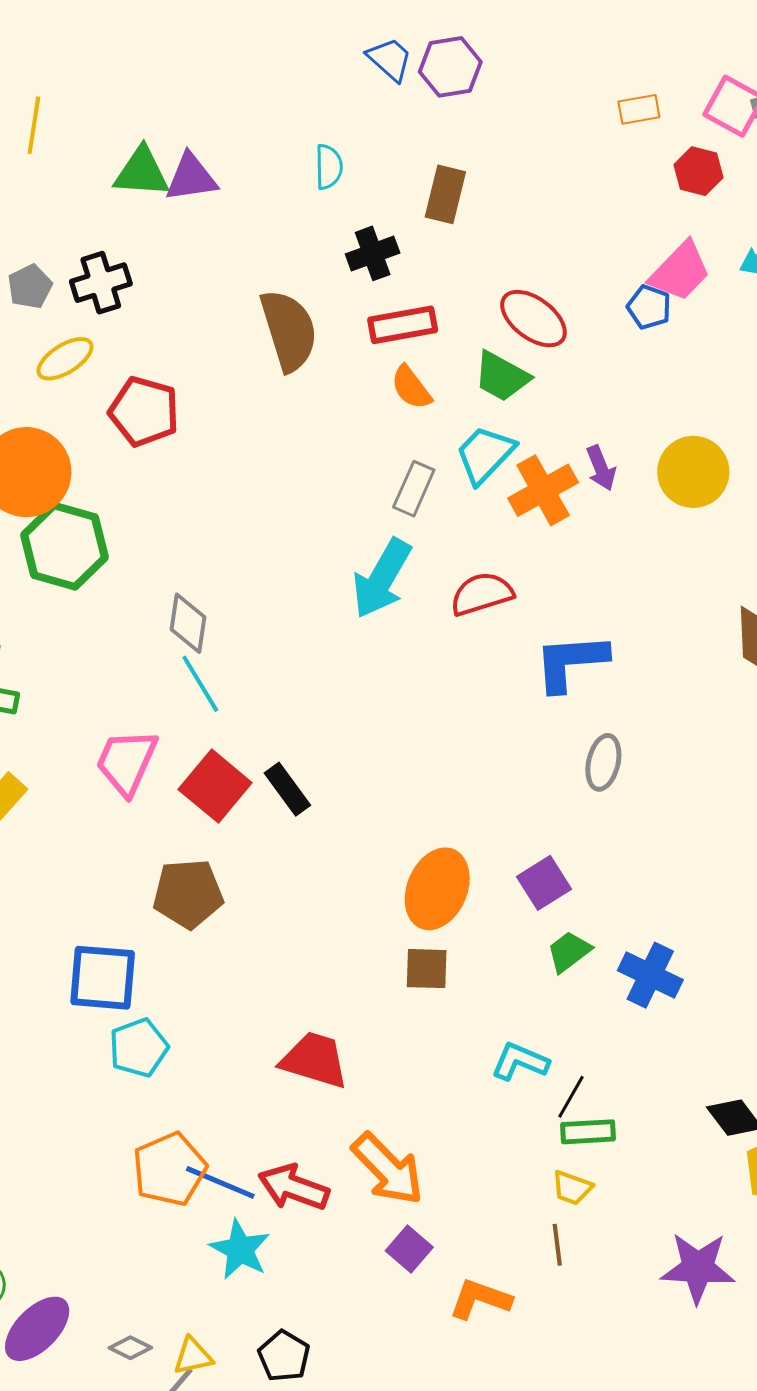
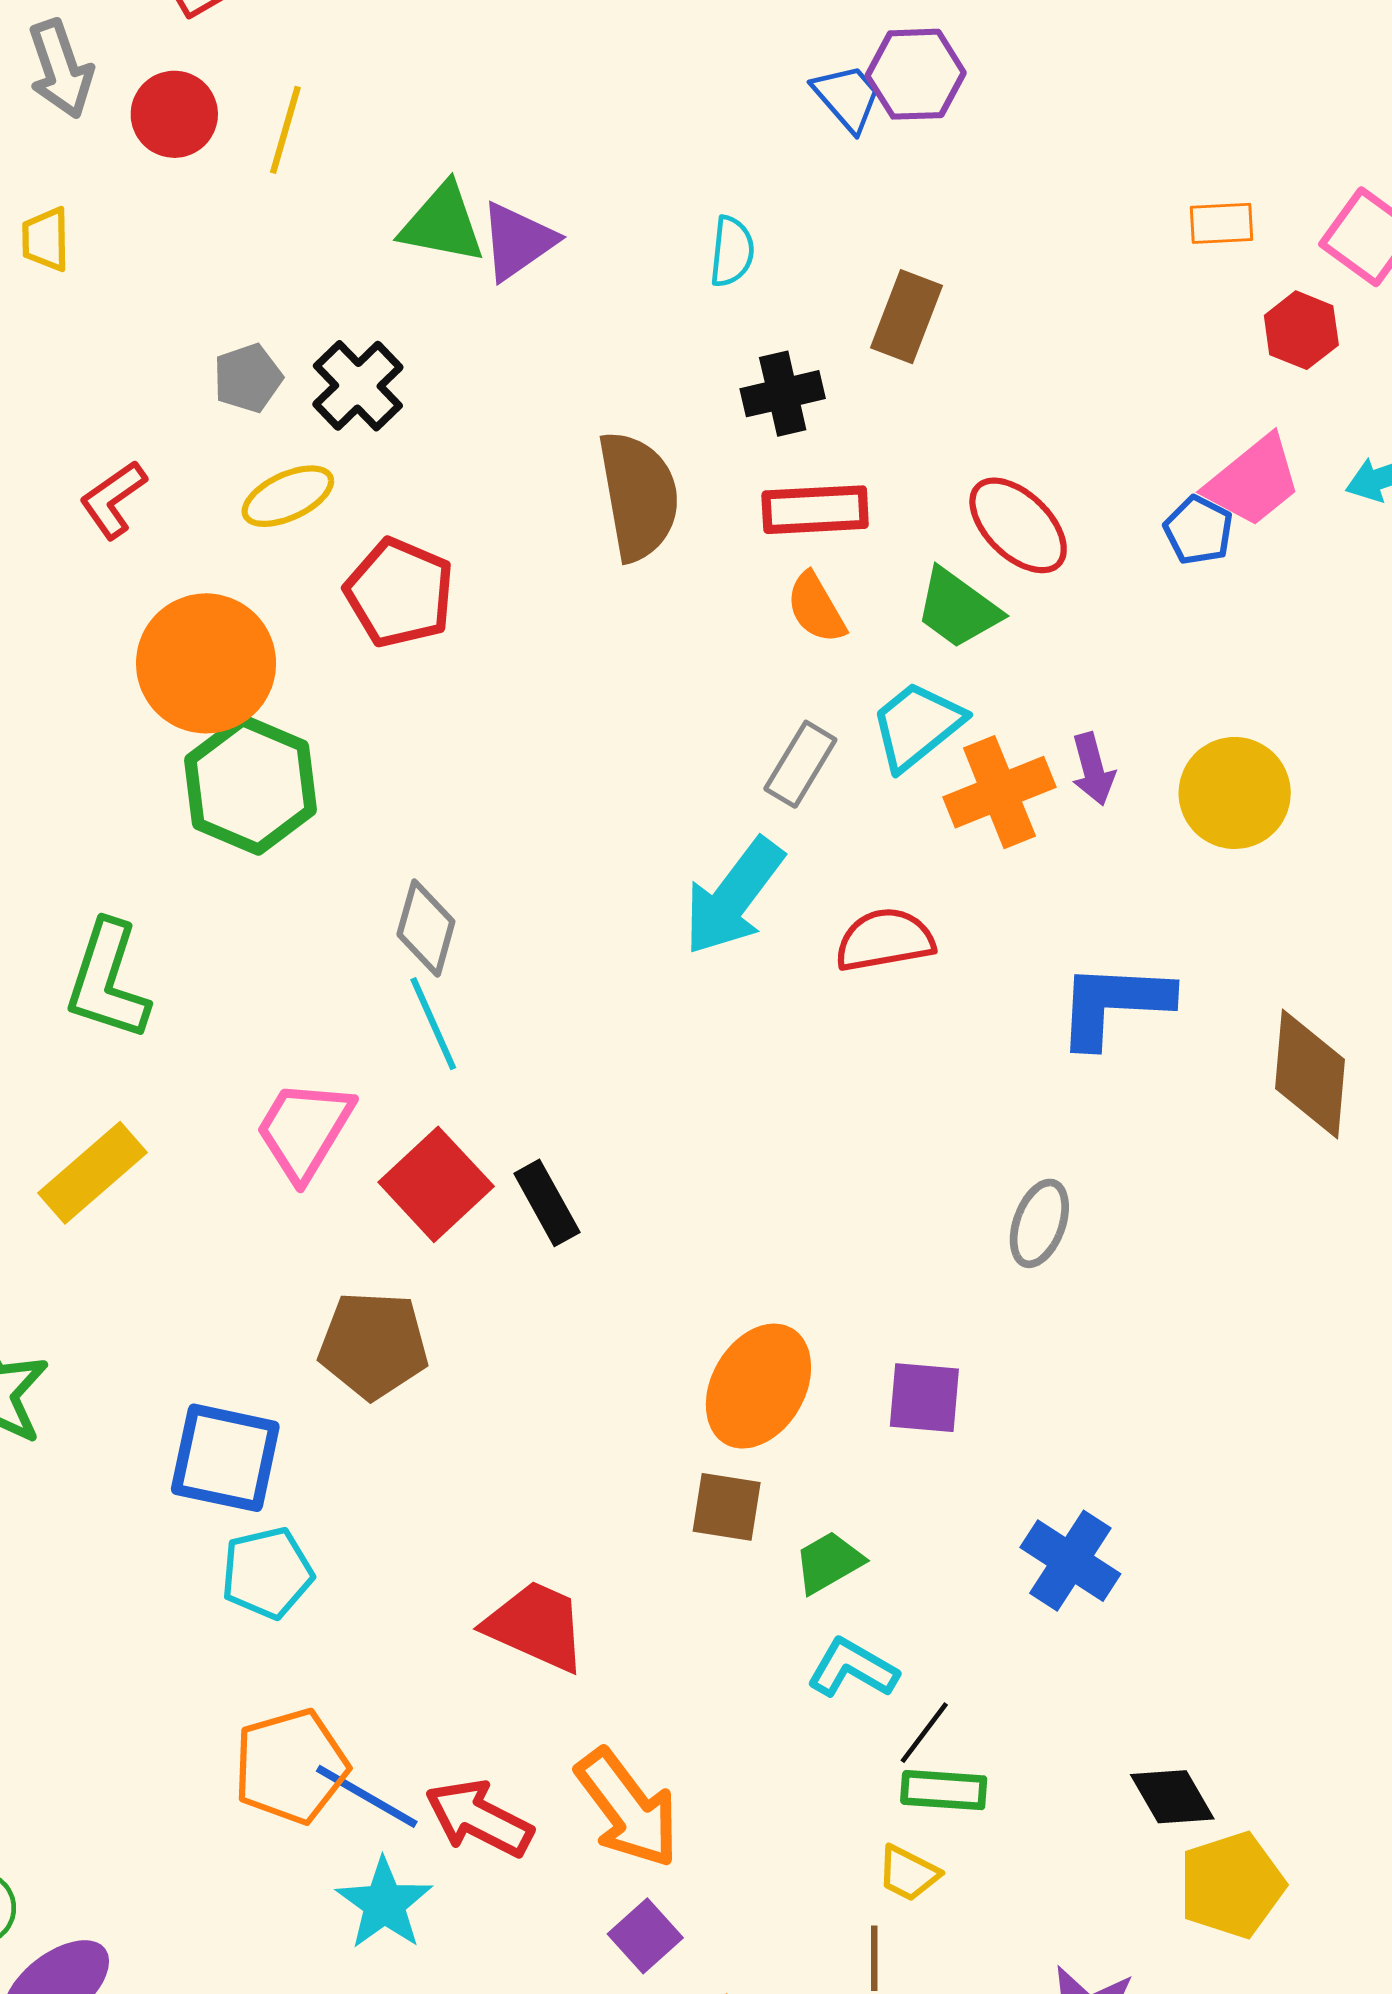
purple hexagon: (450, 67) -> (916, 74), moved
purple triangle: (191, 177) -> (518, 241), turned -34
black cross: (101, 283) -> (358, 386), turned -34
blue L-shape: (571, 662) -> (1114, 1004), moved
purple square: (544, 883) -> (924, 1398), turned 30
green trapezoid: (569, 952) -> (829, 1562), moved

